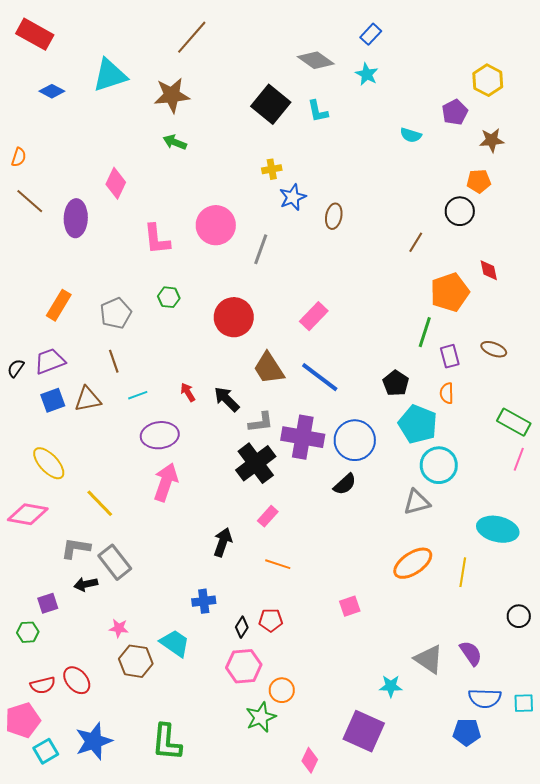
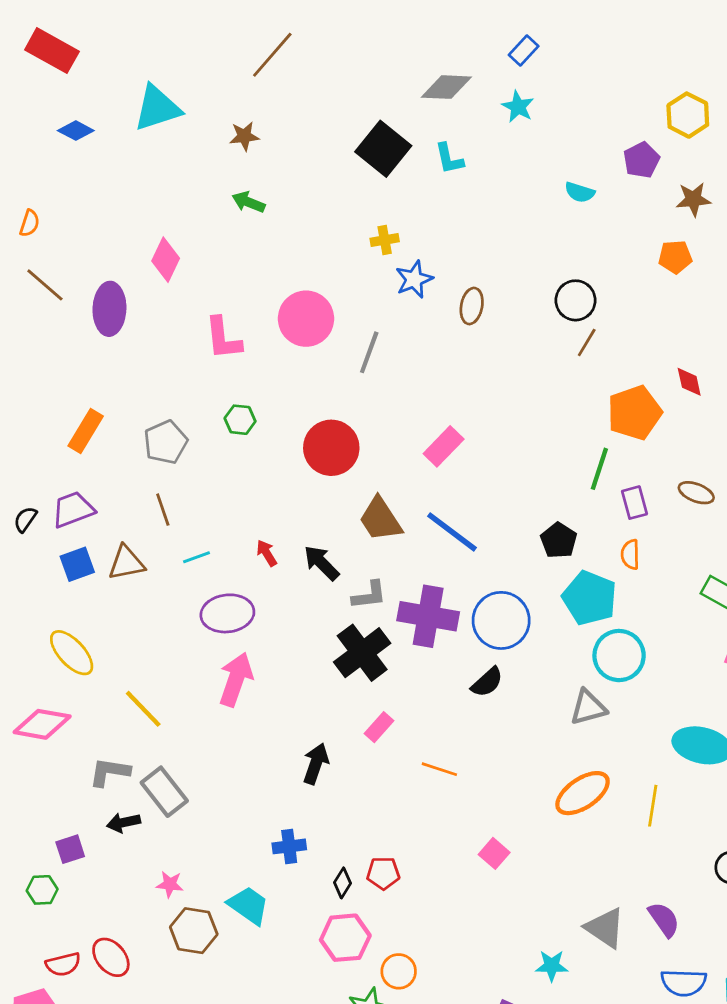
gray diamond: (316, 60) -> (446, 87), turned -33
brown star: (172, 95) -> (244, 136), size x0.6
black circle: (460, 211) -> (576, 300), moved
orange line: (278, 564) -> (439, 769), moved
pink square: (350, 606) -> (494, 853), turned -30

